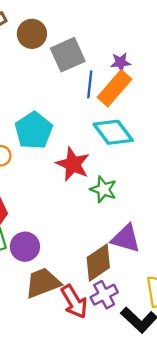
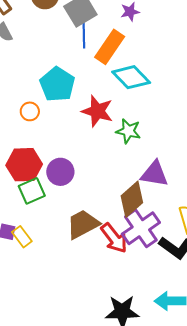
blue line: (90, 84) -> (84, 35), moved
orange rectangle: (115, 88) -> (110, 47), moved
purple circle: (25, 247) -> (60, 172), moved
purple cross: (104, 295) -> (141, 228), size x1.5

